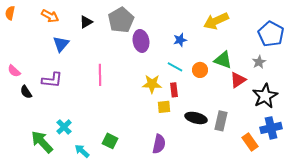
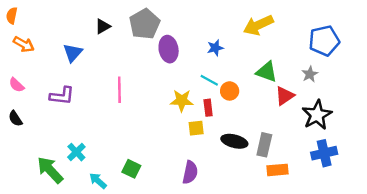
orange arrow: (50, 16) -> (24, 44), moved
blue pentagon: (271, 34) -> (324, 41), turned 30
orange circle: (200, 70) -> (230, 91), moved
black semicircle: (26, 92) -> (15, 118), moved
orange rectangle: (250, 142) -> (277, 170), moved, turned -60

